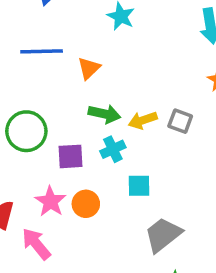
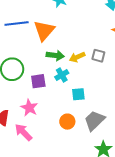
orange triangle: (89, 68) -> (44, 31), size x1.6
orange circle: (86, 204) -> (67, 122), moved

